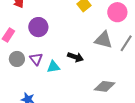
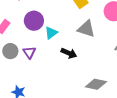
gray triangle: (103, 40) -> (86, 29), moved
cyan triangle: (53, 67) -> (51, 33), moved, turned -32

